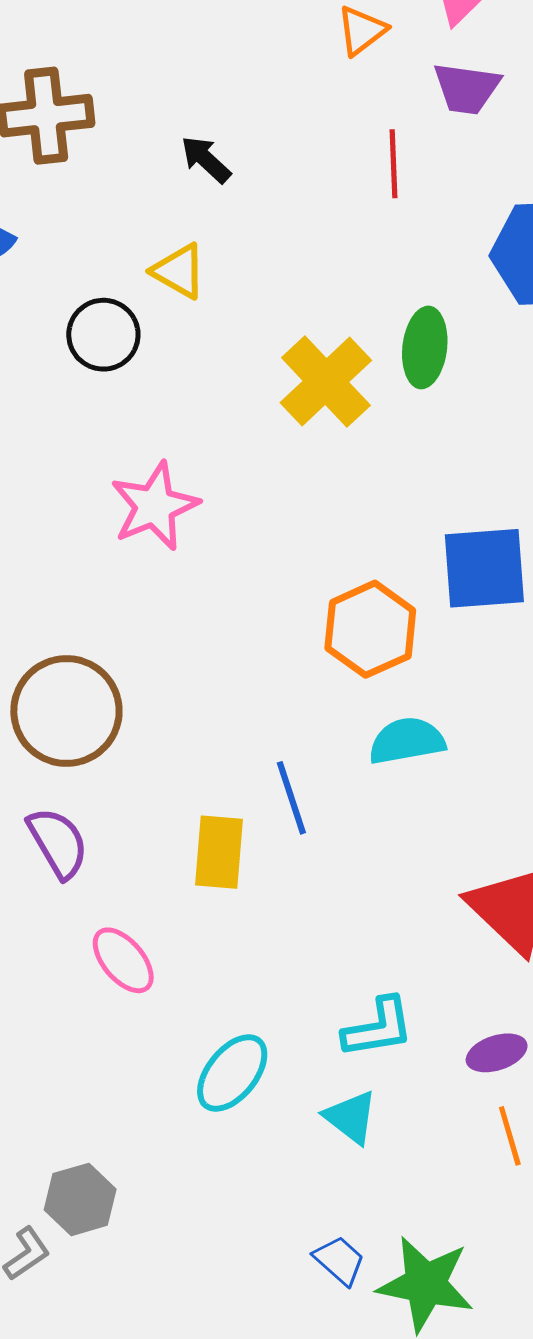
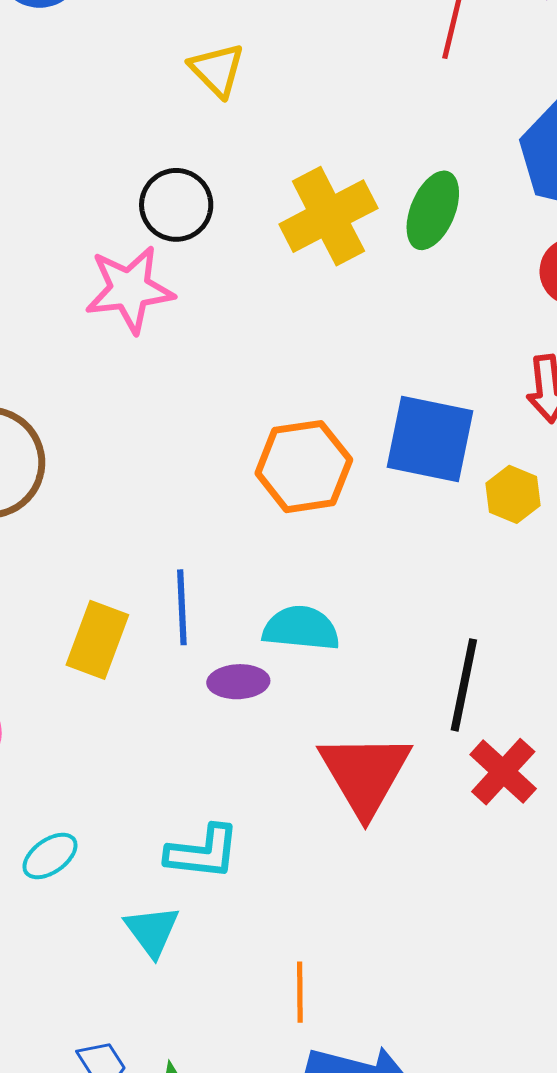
black circle: (103, 335) -> (176, 205), moved
cyan semicircle: (407, 741) -> (301, 628), moved
purple ellipse: (497, 1053) -> (238, 682), moved
cyan ellipse: (232, 1073) -> (50, 856), size x0.7

